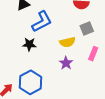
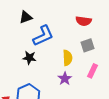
yellow semicircle: (67, 42) -> (67, 58), turned -84

